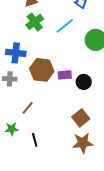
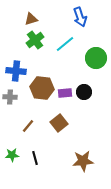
black circle: (84, 82) -> (84, 92), moved
brown square: (81, 118) -> (59, 123), moved
green star: (12, 129) -> (12, 155), moved

